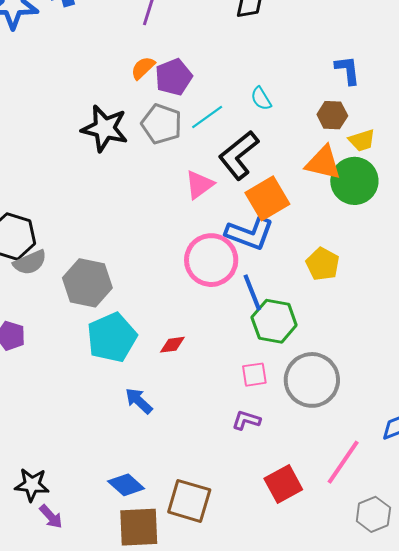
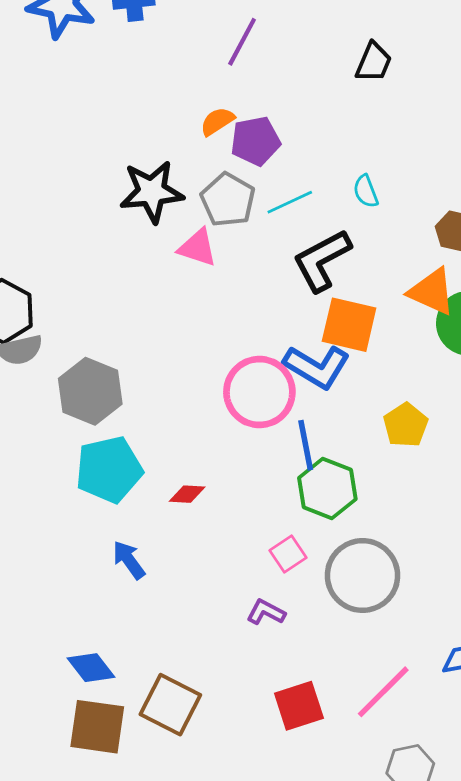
black star: (105, 128) -> (152, 192), turned -30
pink triangle: (199, 185) -> (198, 248), moved, turned 44
orange square: (267, 198) -> (349, 325), turned 33
pink square: (254, 375) -> (288, 554), turned -36

